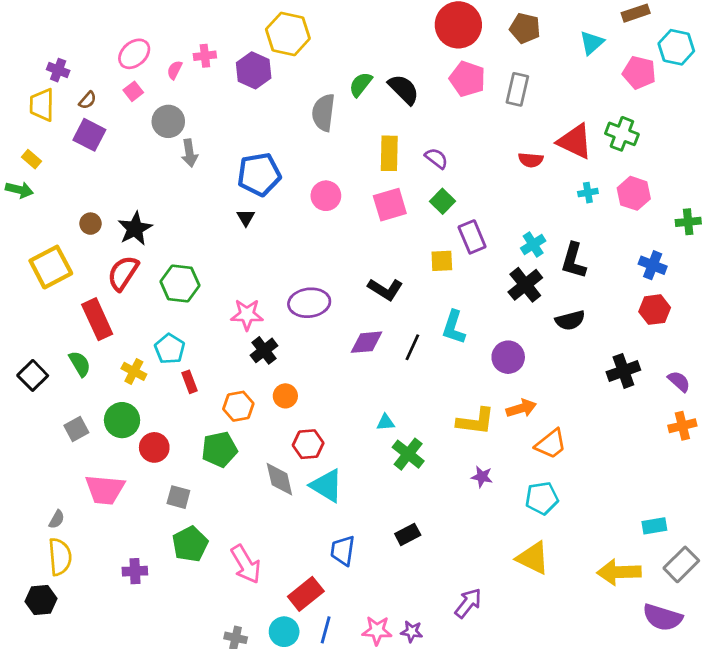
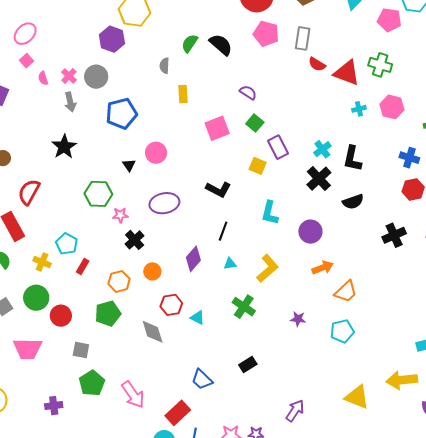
pink cross: (205, 56) -> (69, 76), moved, turned -35
pink semicircle: (175, 70) -> (43, 78), moved, turned -40
gray semicircle: (324, 113) -> (164, 66), size x0.6
gray circle: (168, 121) -> (96, 77), moved
yellow rectangle: (389, 153) -> (183, 94), moved, size x0.7
red semicircle: (531, 160) -> (317, 64), moved, turned 30
pink circle: (326, 196) -> (156, 153), moved
black triangle: (246, 218) -> (129, 165), moved
black star: (135, 229) -> (64, 147), moved
yellow square: (442, 261) -> (258, 166), turned 30
green hexagon: (180, 283) -> (98, 194), moved
pink star: (247, 315) -> (120, 215), size x0.7
purple diamond: (367, 342) -> (193, 259), moved, turned -40
black line: (412, 347) -> (223, 231), moved
red rectangle: (190, 382) -> (83, 267), turned 56
yellow L-shape: (476, 421) -> (268, 268), moved, turned -44
cyan triangle: (386, 422) -> (230, 264), moved
cyan triangle: (327, 486) -> (198, 318), moved, size x0.6
blue trapezoid: (343, 551) -> (202, 380), turned -50
yellow triangle: (533, 558) -> (357, 397), moved

